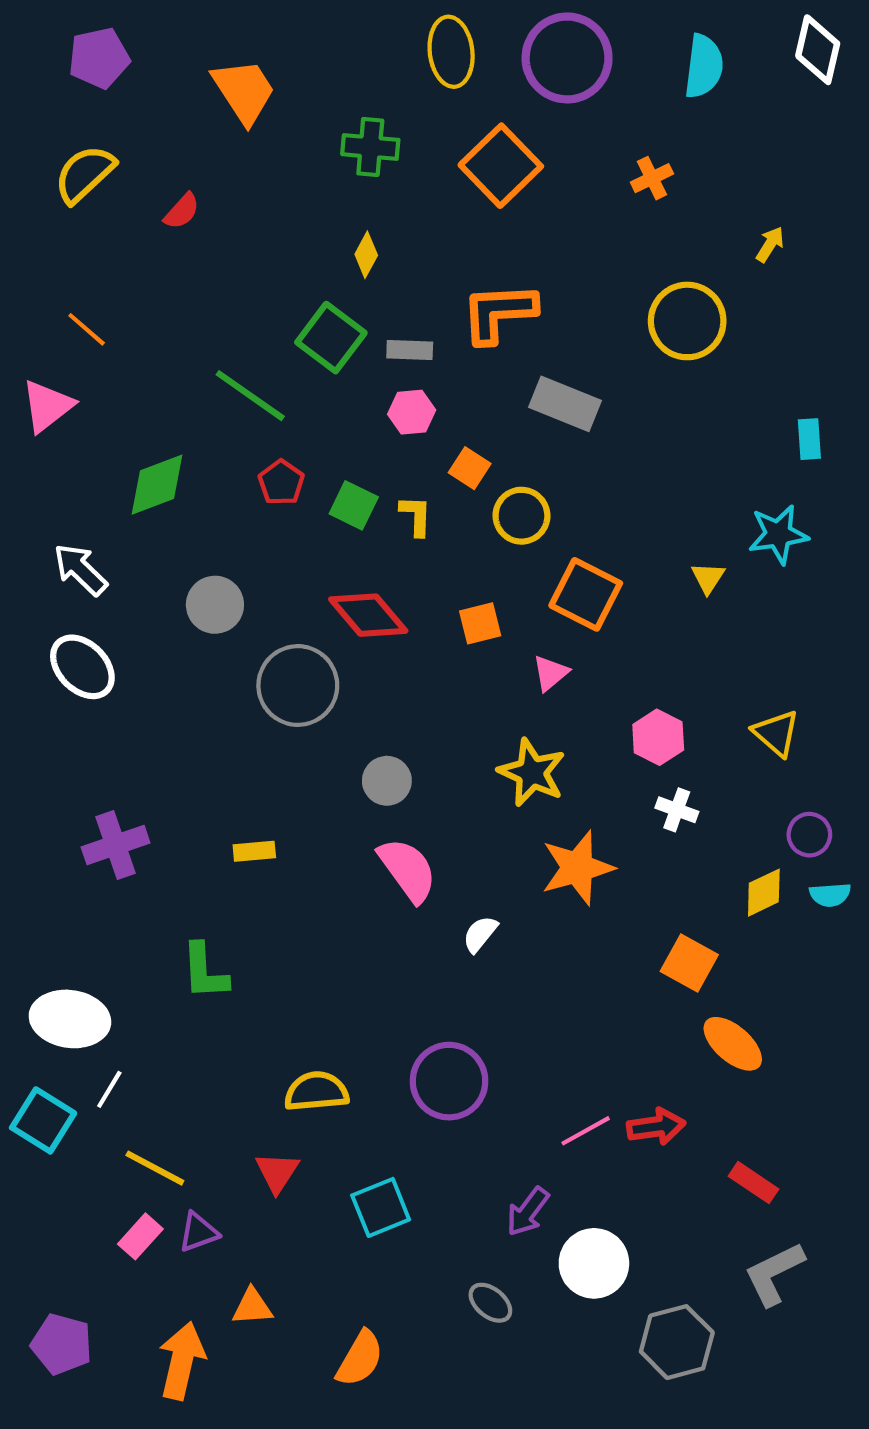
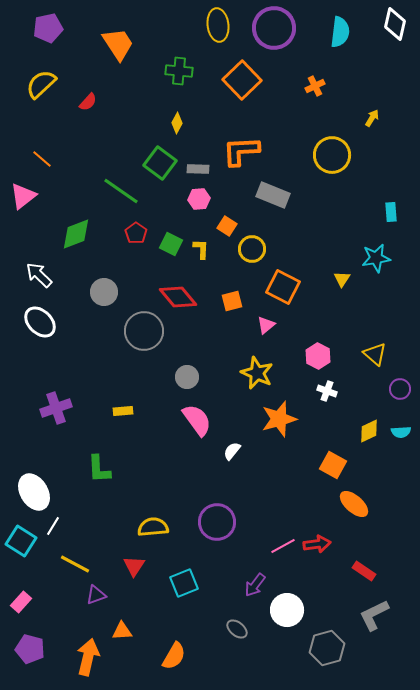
purple circle: (809, 835) -> (400, 389), moved
white ellipse: (70, 1019) -> (34, 492), turned 51
pink rectangle: (140, 1236) -> (21, 602), moved

